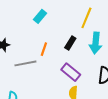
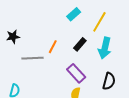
cyan rectangle: (40, 16) -> (74, 14), moved

